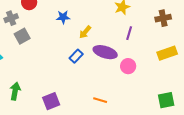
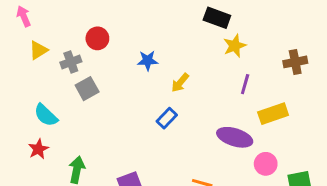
purple ellipse: (105, 52) -> (235, 137), moved
yellow rectangle: (167, 53) -> (273, 114), moved
pink circle: (128, 66) -> (266, 164), moved

